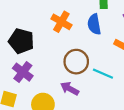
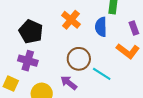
purple cross: (23, 72) -> (28, 61), turned -30

